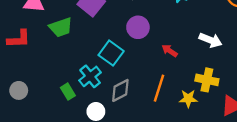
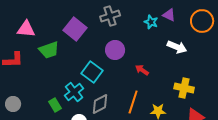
white arrow: (210, 40) -> (177, 47), moved
yellow cross: (207, 80) -> (184, 88), moved

